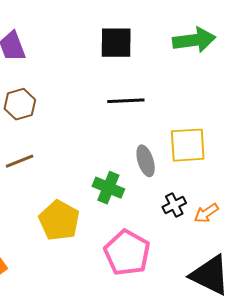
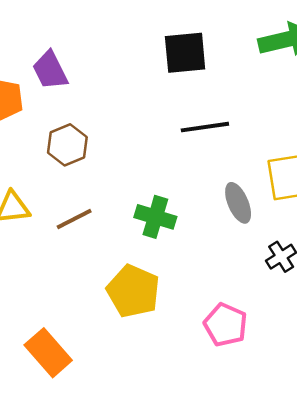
green cross: (108, 188) -> (155, 217), moved
pink pentagon: (127, 253) -> (226, 325), size x0.7

